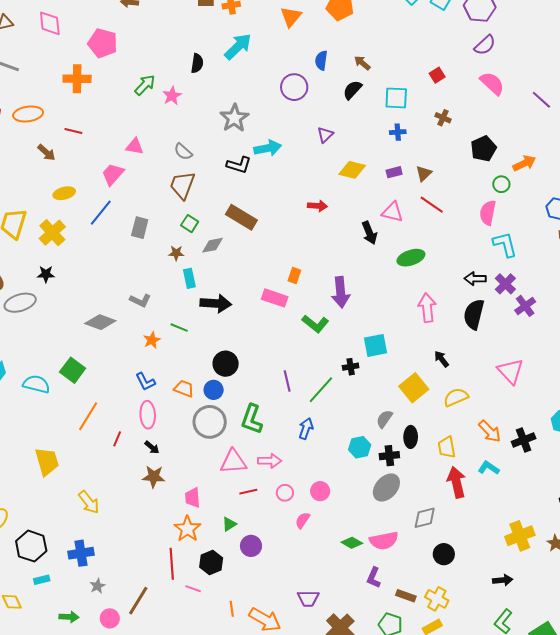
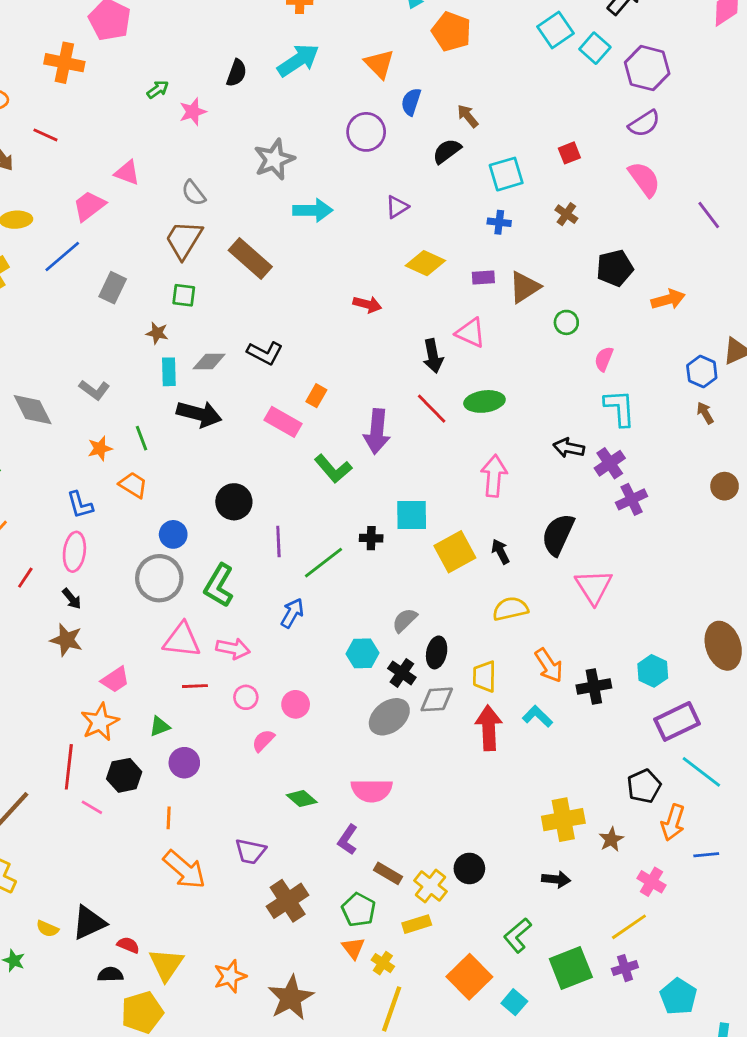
orange triangle: (291, 17) -> (379, 64), moved, turned -35
green arrow: (145, 85) -> (158, 89), size x0.7
cyan square: (396, 98) -> (506, 174), turned -30
black L-shape: (239, 165) -> (265, 353), moved
brown triangle: (424, 173) -> (525, 287), size x1.4
green circle: (501, 184) -> (566, 322), moved
red line: (432, 205) -> (432, 409), moved
pink semicircle: (488, 213) -> (604, 359), size x0.7
brown rectangle: (241, 217) -> (250, 259), moved
green square: (190, 224) -> (184, 295), turned -36
gray diamond: (212, 245) -> (209, 361), moved
black semicircle: (474, 314) -> (558, 535), moved
gray diamond: (100, 322) -> (33, 410), turned 32
green line: (179, 328) -> (142, 438), turned 36
black circle: (226, 364) -> (234, 502), moved
yellow square: (414, 388) -> (455, 552), moved
orange trapezoid: (184, 389) -> (133, 485), moved
black cross: (389, 456) -> (402, 673), turned 30
pink trapezoid: (193, 498) -> (115, 680), turned -130
gray diamond: (425, 518) -> (437, 699), moved
green diamond: (352, 543) -> (302, 799), moved
black circle: (444, 554) -> (469, 868), moved
black arrow: (503, 580) -> (556, 879), moved
orange line: (232, 609) -> (169, 818), moved

